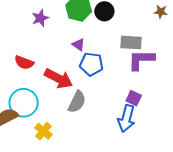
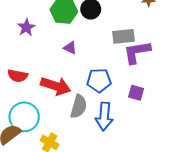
blue pentagon: (91, 64) -> (99, 80), moved
blue arrow: (126, 118) -> (104, 116), moved

